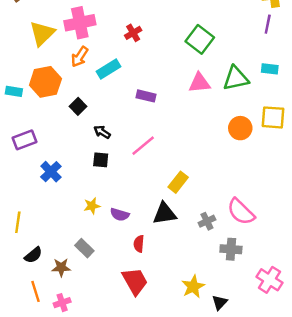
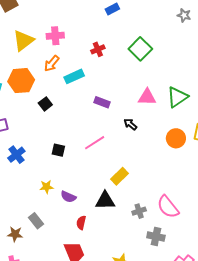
pink cross: (80, 23) -> (55, 36), size x0.7
green square: (200, 39) -> (140, 49), moved
green triangle: (236, 78) -> (177, 97), turned -30
black arrow: (102, 132) -> (130, 124), moved

